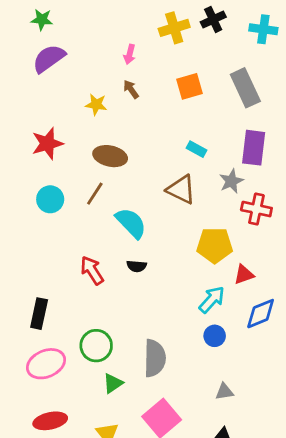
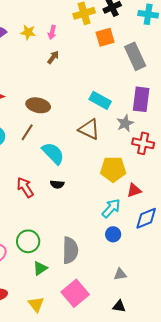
orange square: (190, 86) -> (105, 37), moved
brown arrow: (131, 89) -> (53, 57), turned 72
yellow star: (96, 105) -> (28, 32), moved
cyan rectangle: (197, 149) -> (100, 100), size x1.5

